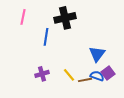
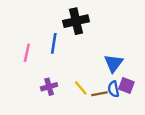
pink line: (23, 17) -> (27, 53), moved
purple square: (108, 73) -> (126, 86), turned -32
blue semicircle: (97, 76) -> (114, 89), turned -120

